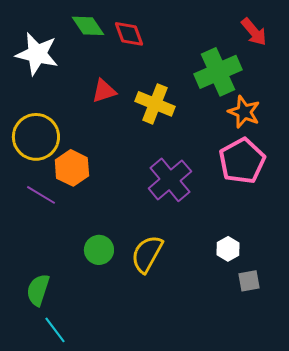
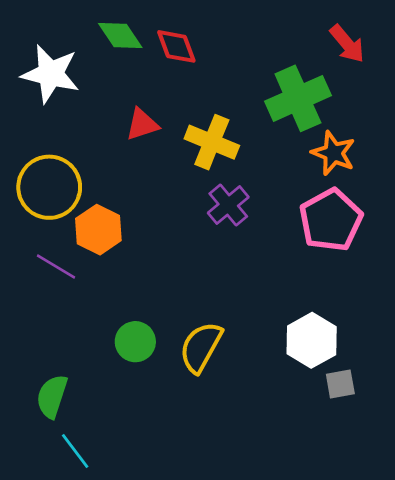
purple cross: (170, 180) -> (228, 205), moved, size x0.7
white hexagon: (228, 249) -> (312, 340), size x1.6

